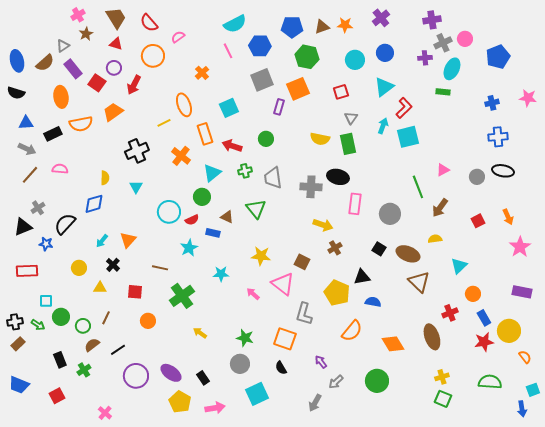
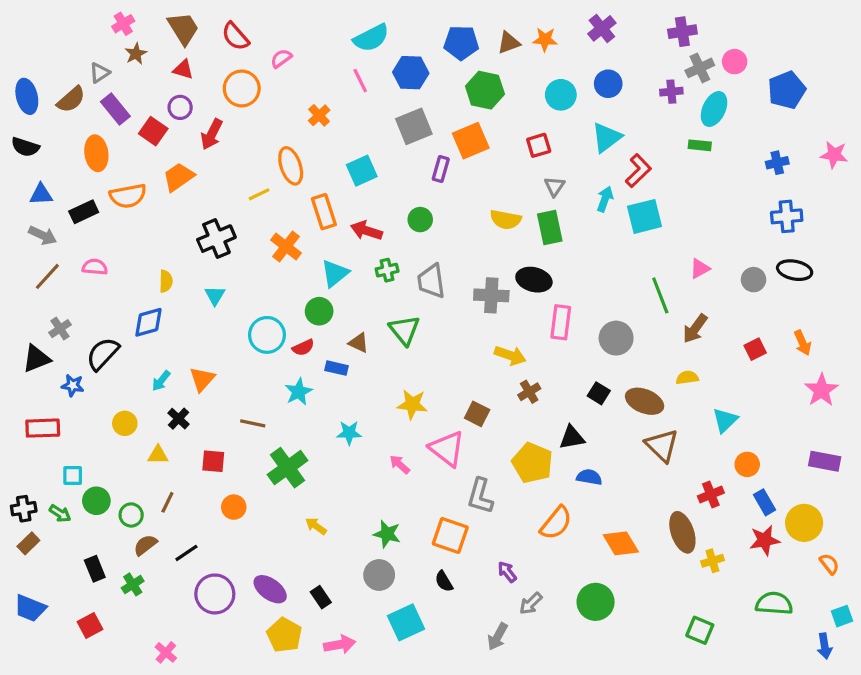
yellow cross: (442, 377) -> (712, 561), moved

